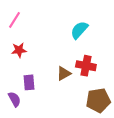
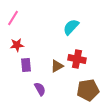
purple rectangle: (29, 82) -> (26, 65), moved
purple semicircle: (15, 99) -> (40, 89), moved

